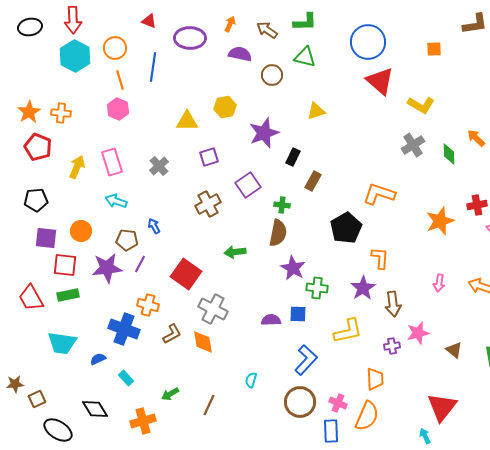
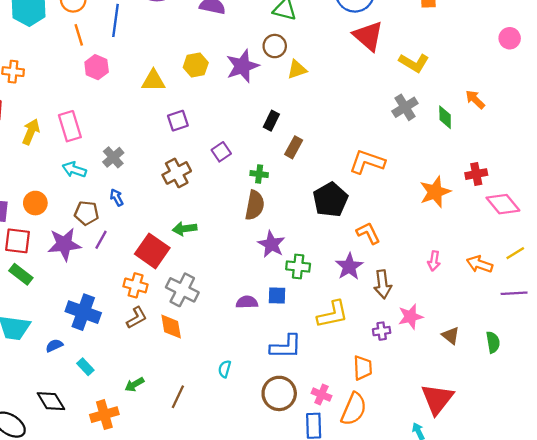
brown circle: (272, 75) -> (275, 46), moved
pink hexagon: (118, 109) -> (97, 67), moved
purple star: (264, 133) -> (242, 66), moved
gray cross: (159, 166) -> (113, 157), moved
purple square: (248, 185) -> (221, 152), size x0.7
green arrow: (235, 252) -> (185, 229), moved
orange L-shape: (380, 258) -> (368, 233), turned -30
green rectangle: (68, 295) -> (21, 274), turned 50
orange cross: (148, 305) -> (136, 285), moved
blue L-shape: (306, 360) -> (286, 347), turned 48

